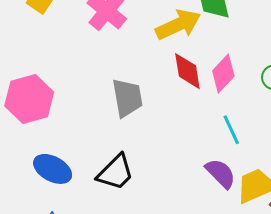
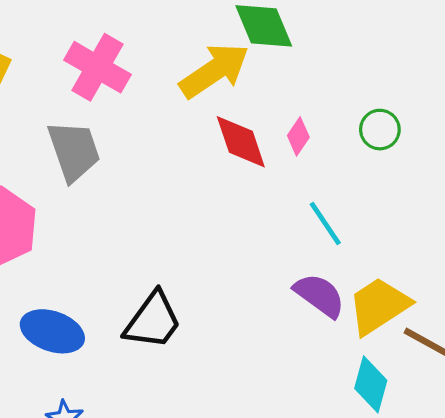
pink diamond: (223, 73) -> (298, 136), size x0.6
gray trapezoid: (127, 98) -> (74, 151), moved

